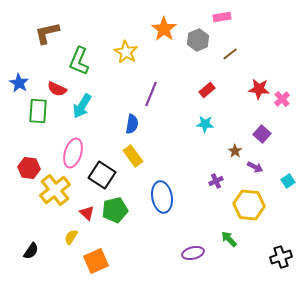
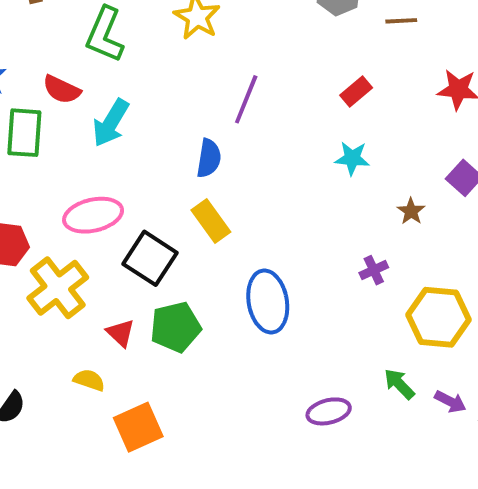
brown line: (230, 54) -> (401, 21), turned 35
pink ellipse: (73, 153) -> (93, 215), turned 60
purple arrow: (255, 167) -> (450, 402), moved
yellow semicircle: (71, 237) -> (89, 380), turned 77

